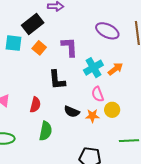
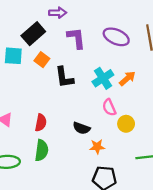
purple L-shape: (69, 47) -> (76, 38), moved
black L-shape: (57, 80) -> (64, 77), moved
orange star: (92, 116) -> (97, 147), moved
green semicircle: (46, 131) -> (42, 150), moved

